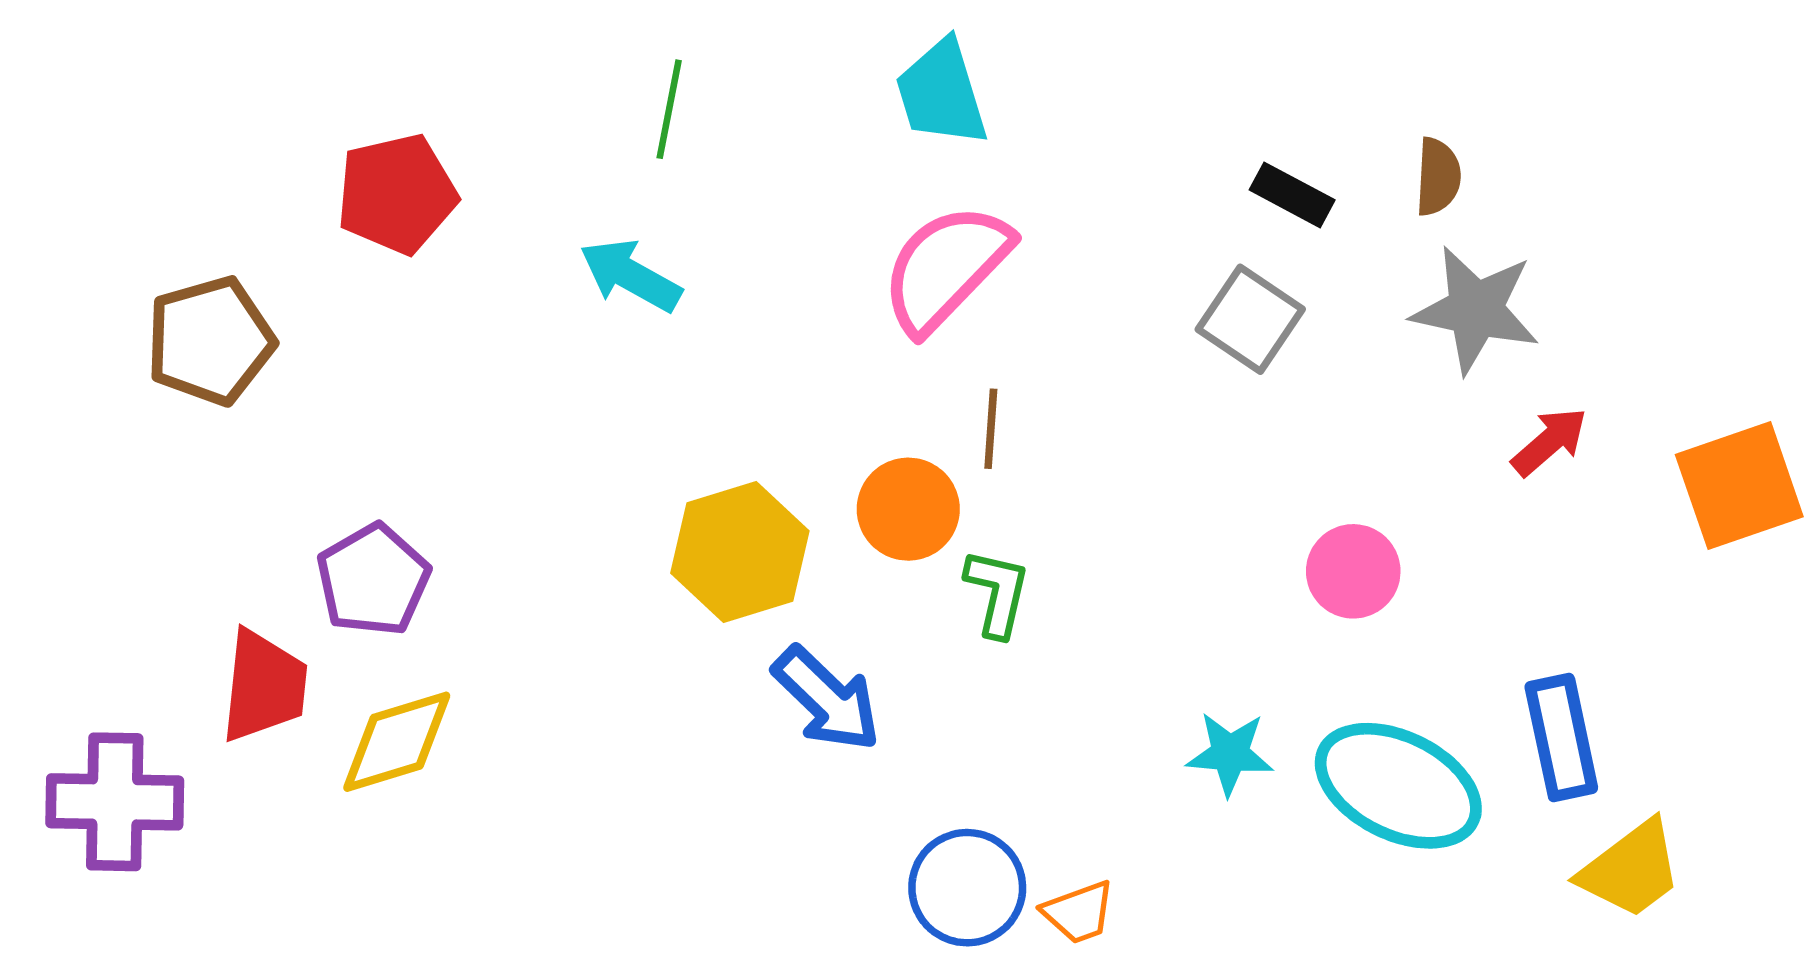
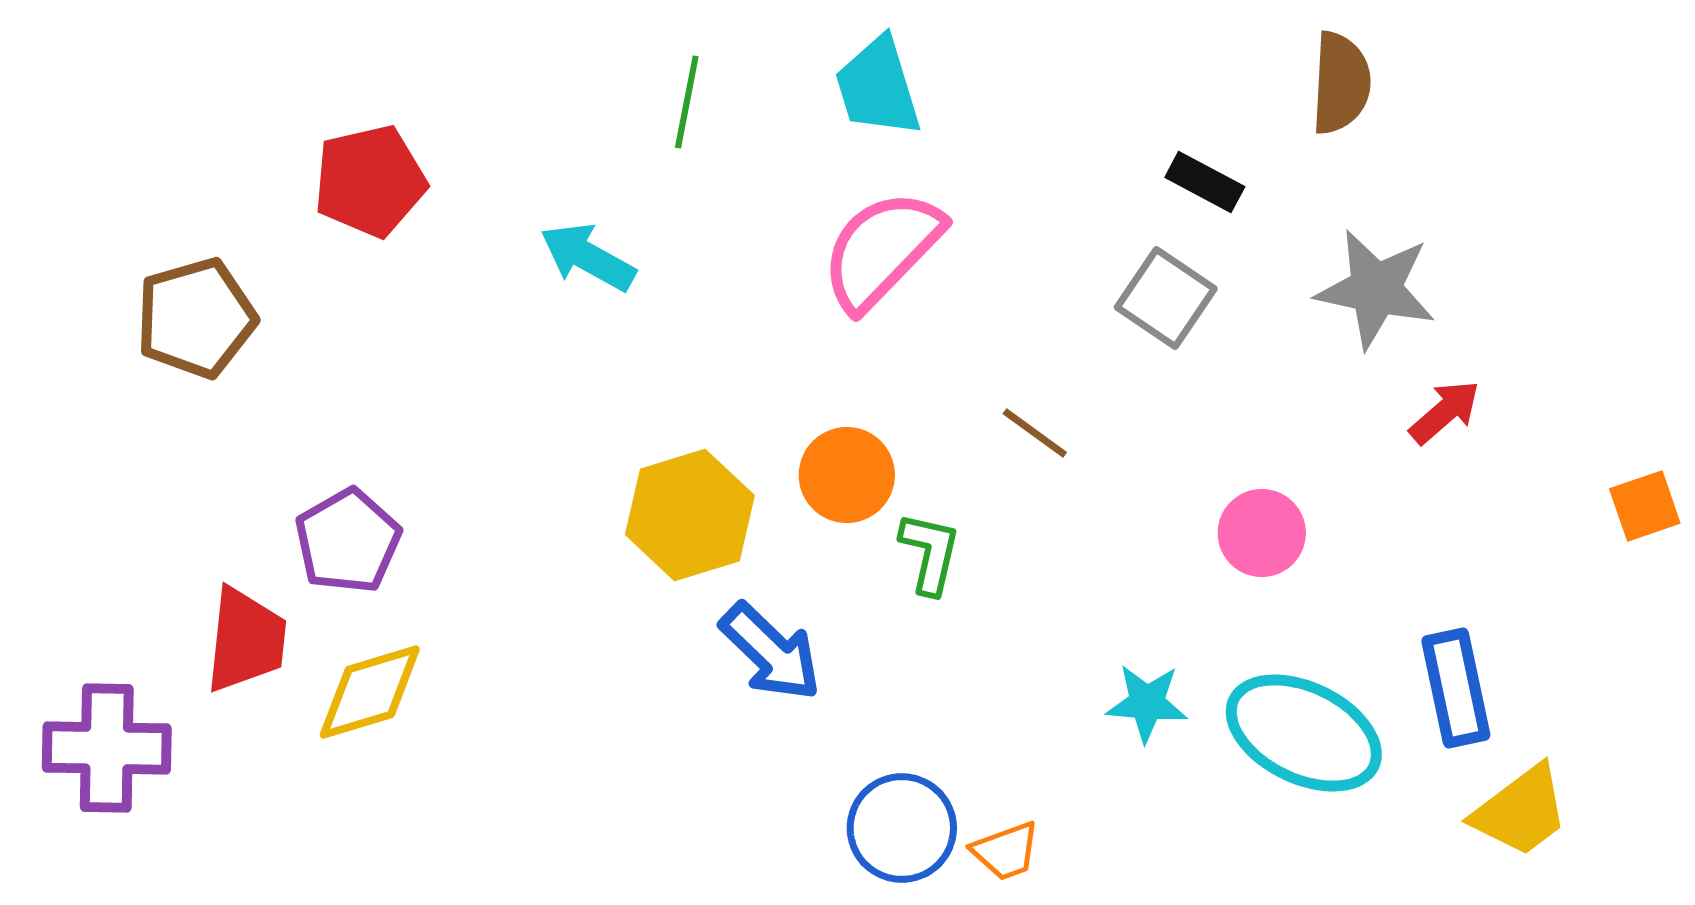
green line: (669, 109) -> (687, 102), moved
brown semicircle: (1438, 177) -> (1341, 83), moved, size x1.4
brown line: (991, 429) -> (1035, 433), moved, turned -58
orange square: (1739, 486) -> (1645, 506), moved, size x0.6

